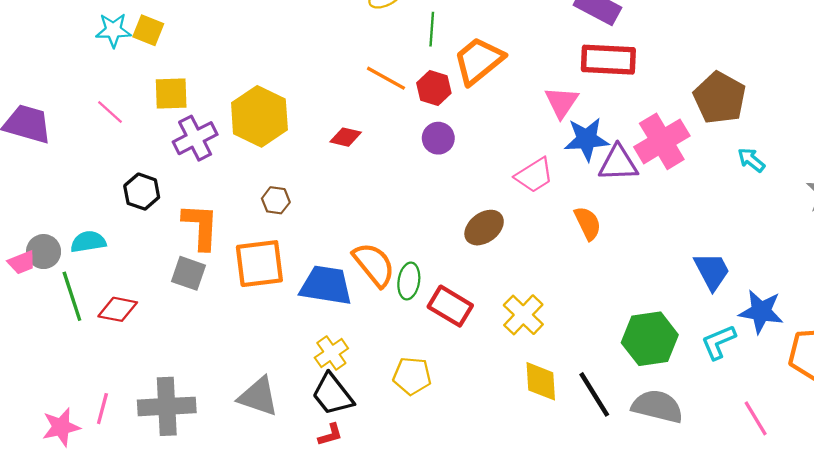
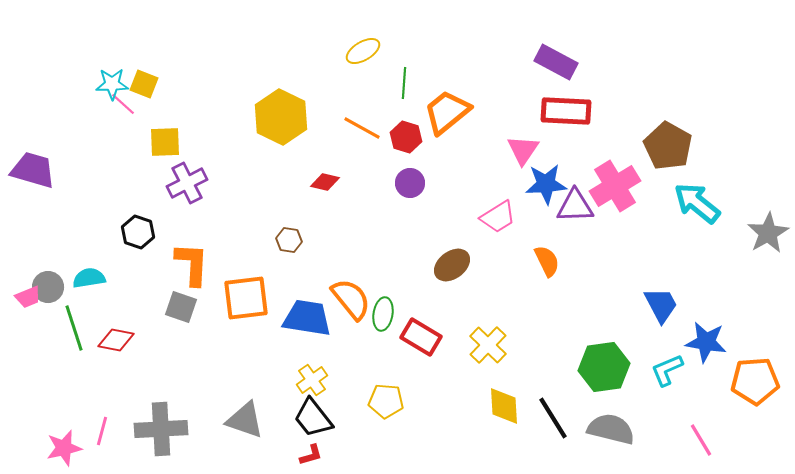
pink line: (110, 112) -> (123, 104), moved
yellow hexagon: (259, 116) -> (281, 117), moved
cyan arrow: (751, 160) -> (697, 203), size x1.8
brown hexagon: (276, 200) -> (289, 240), moved

